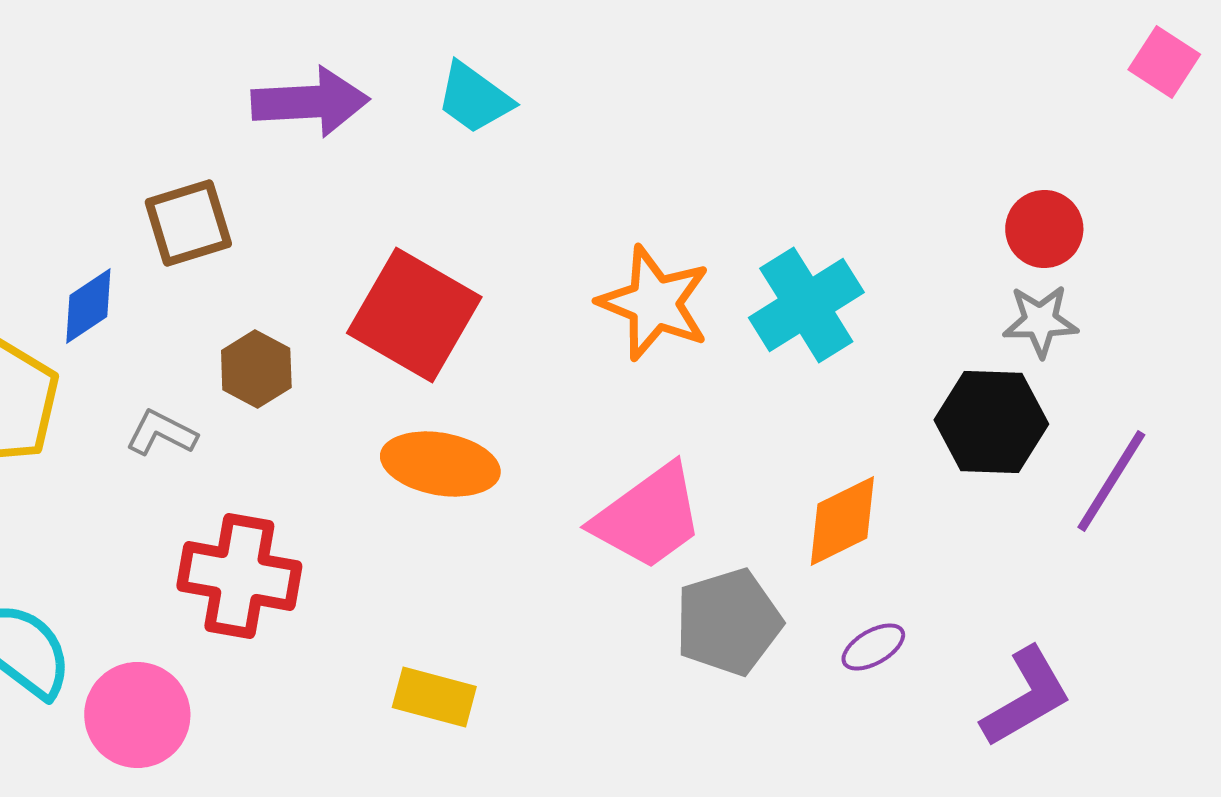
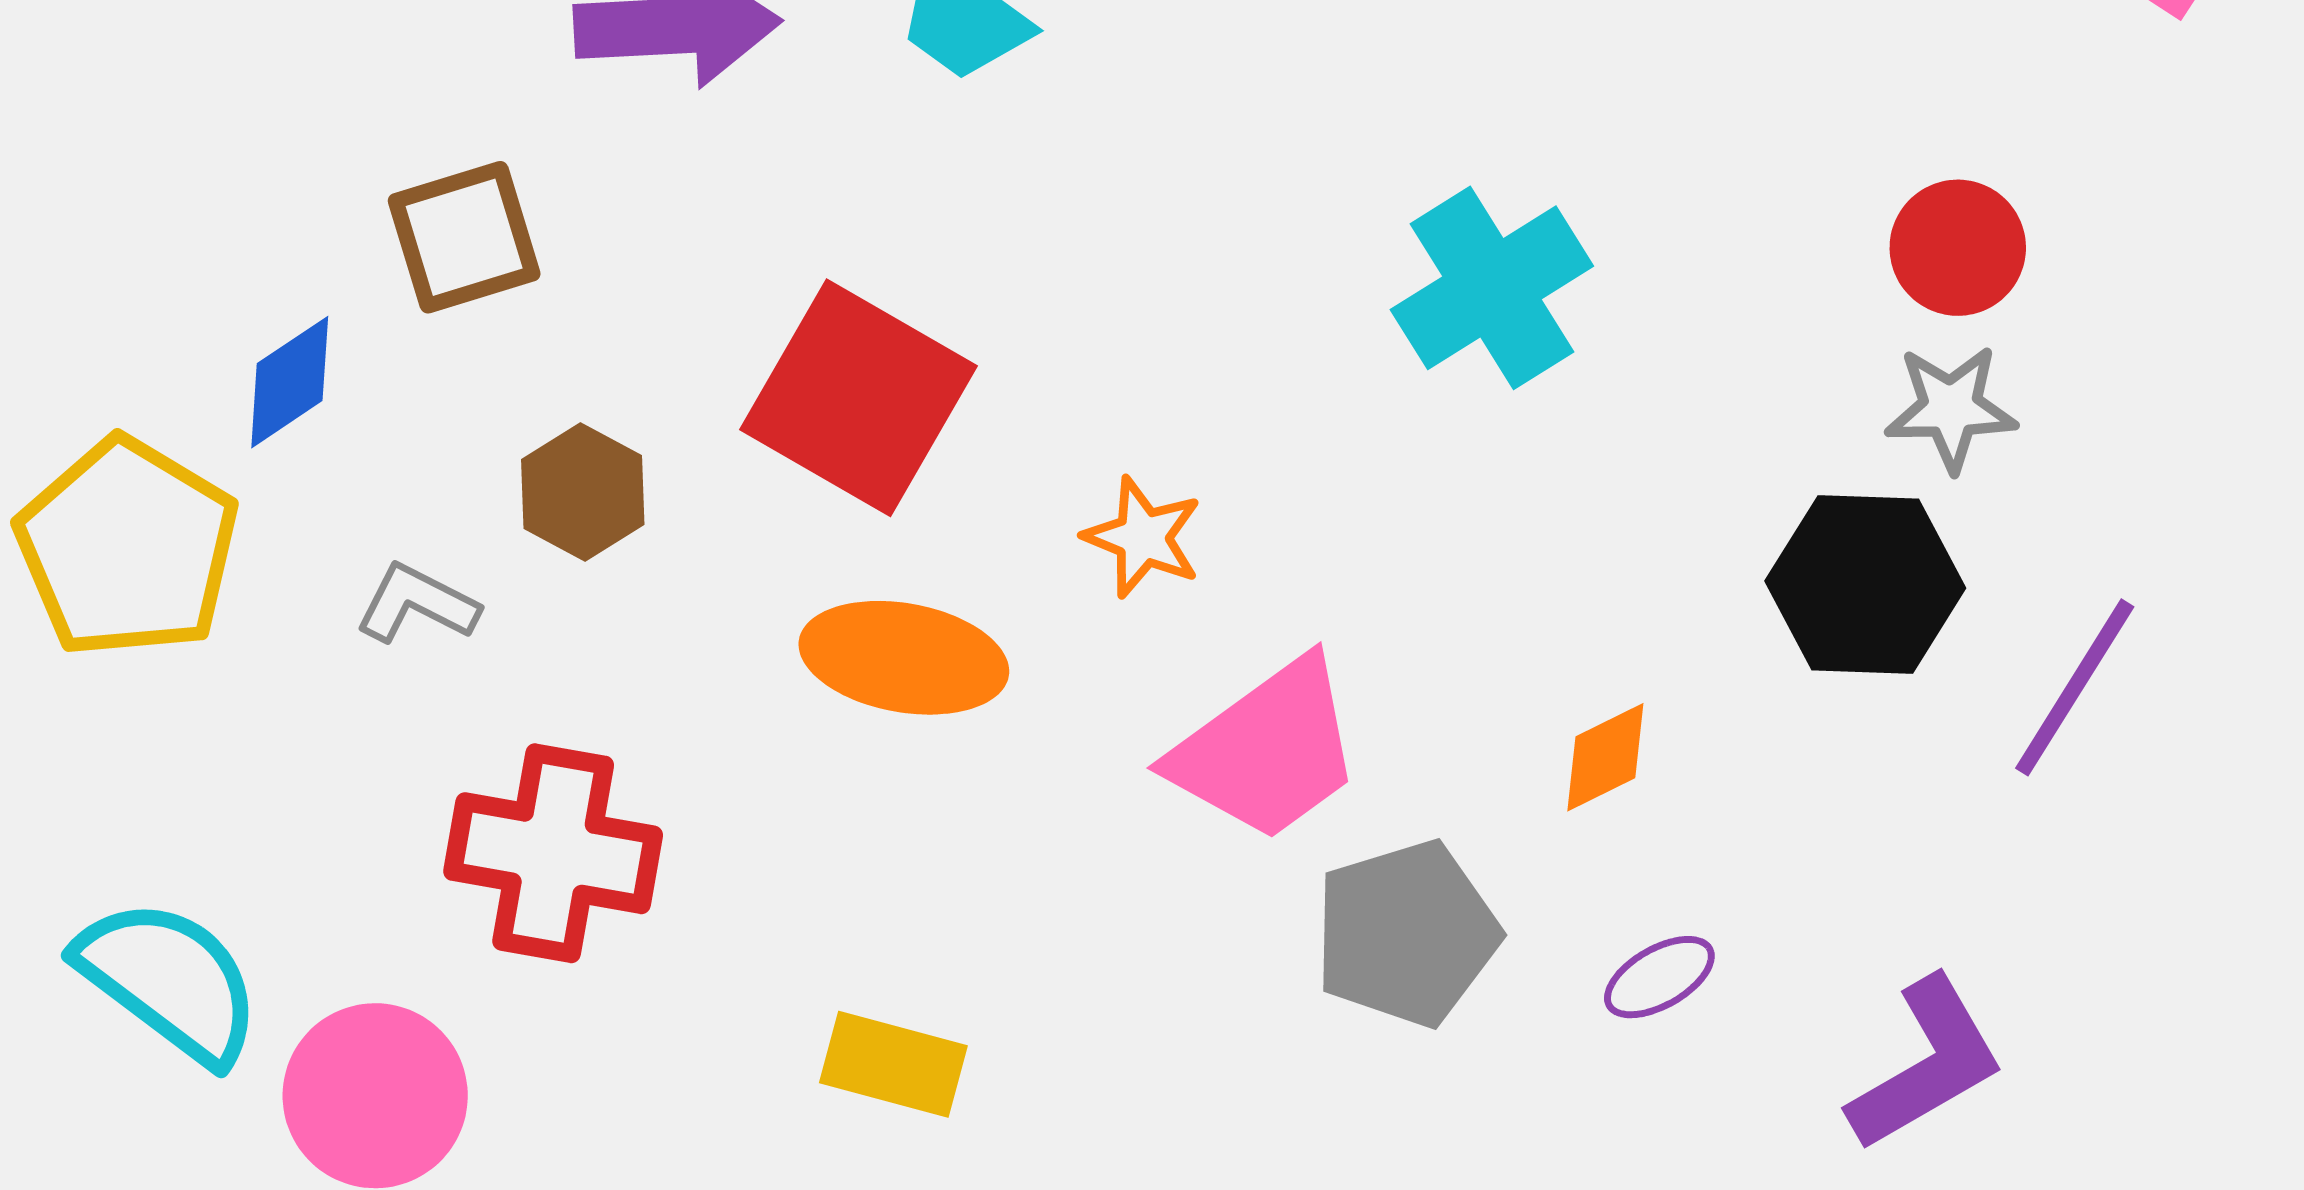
orange star: (654, 303) -> (1143, 537), moved, size x0.6
cyan cross: (806, 305) -> (1492, 288), moved
orange diamond: (842, 521) -> (1605, 757), size x0.7

